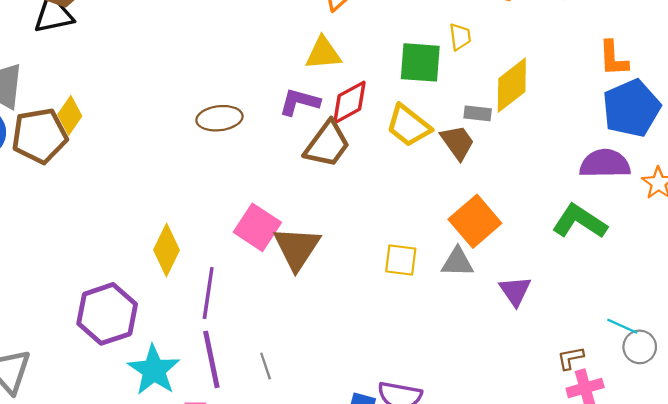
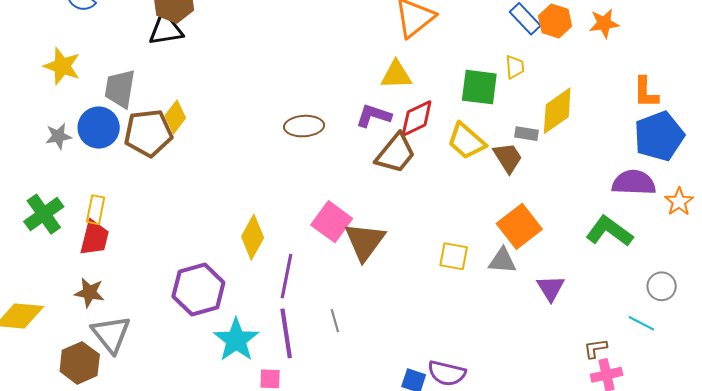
gray circle: (640, 347) -> (662, 286), moved
gray line: (266, 366) -> (335, 321), moved

